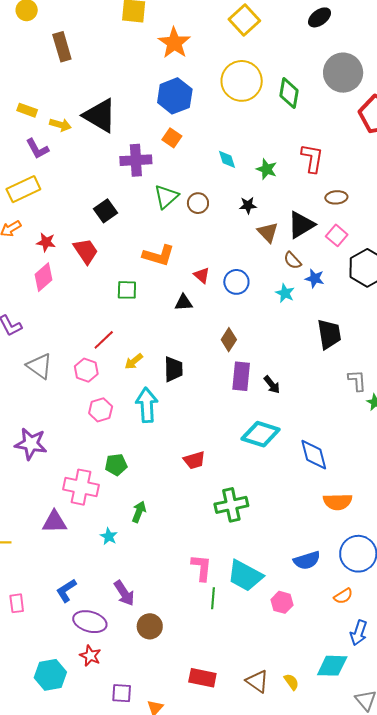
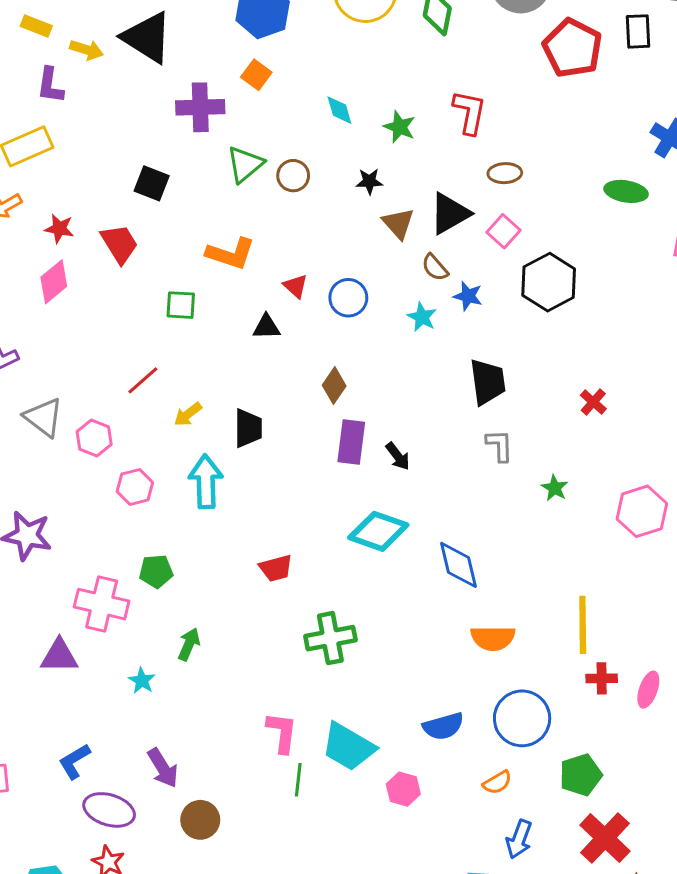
purple L-shape: (37, 149) -> (50, 85), turned 35
black square: (106, 211) -> (152, 183), turned -35
pink hexagon: (86, 370) -> (94, 438), moved
gray L-shape: (357, 380) -> (500, 445), moved

